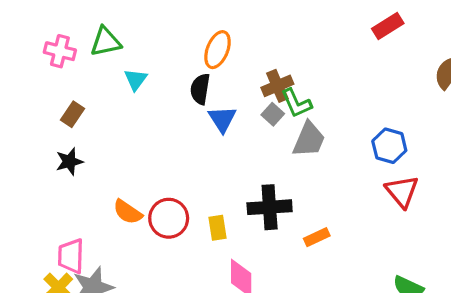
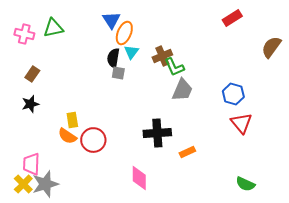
cyan triangle: (136, 80) -> (131, 52), moved
gray square: (273, 114) -> (118, 73), moved, turned -32
blue triangle: (222, 119) -> (111, 20), moved
yellow rectangle: (218, 228) -> (72, 120), moved

